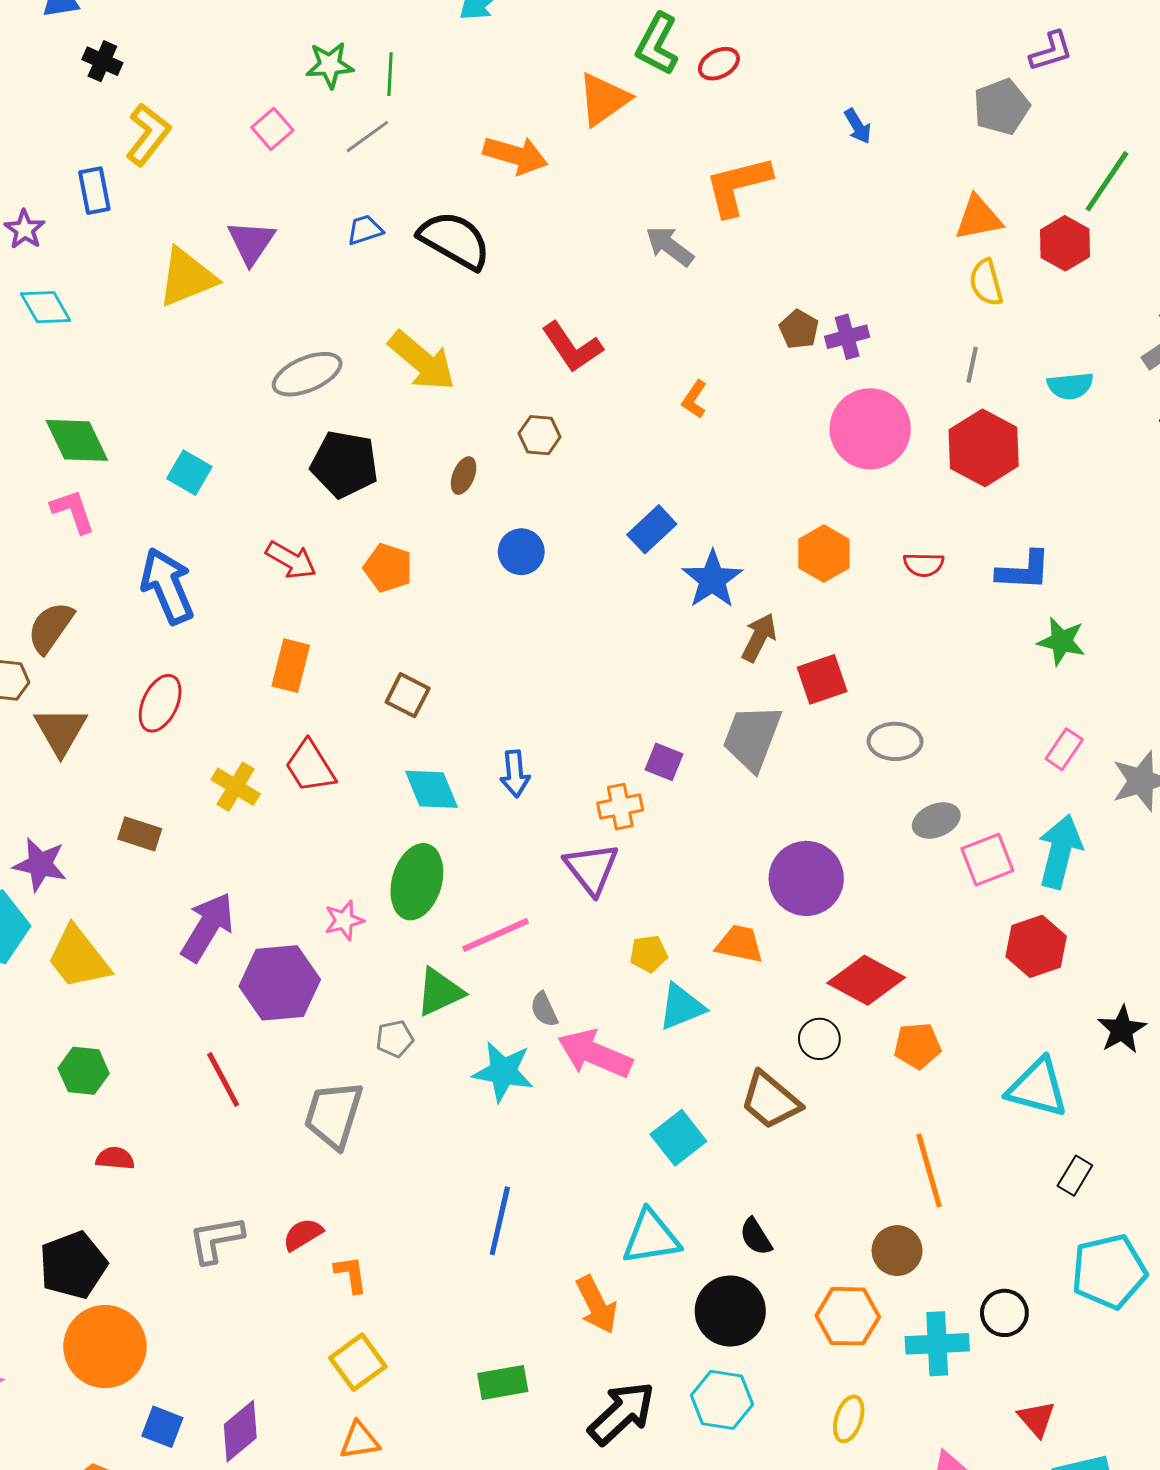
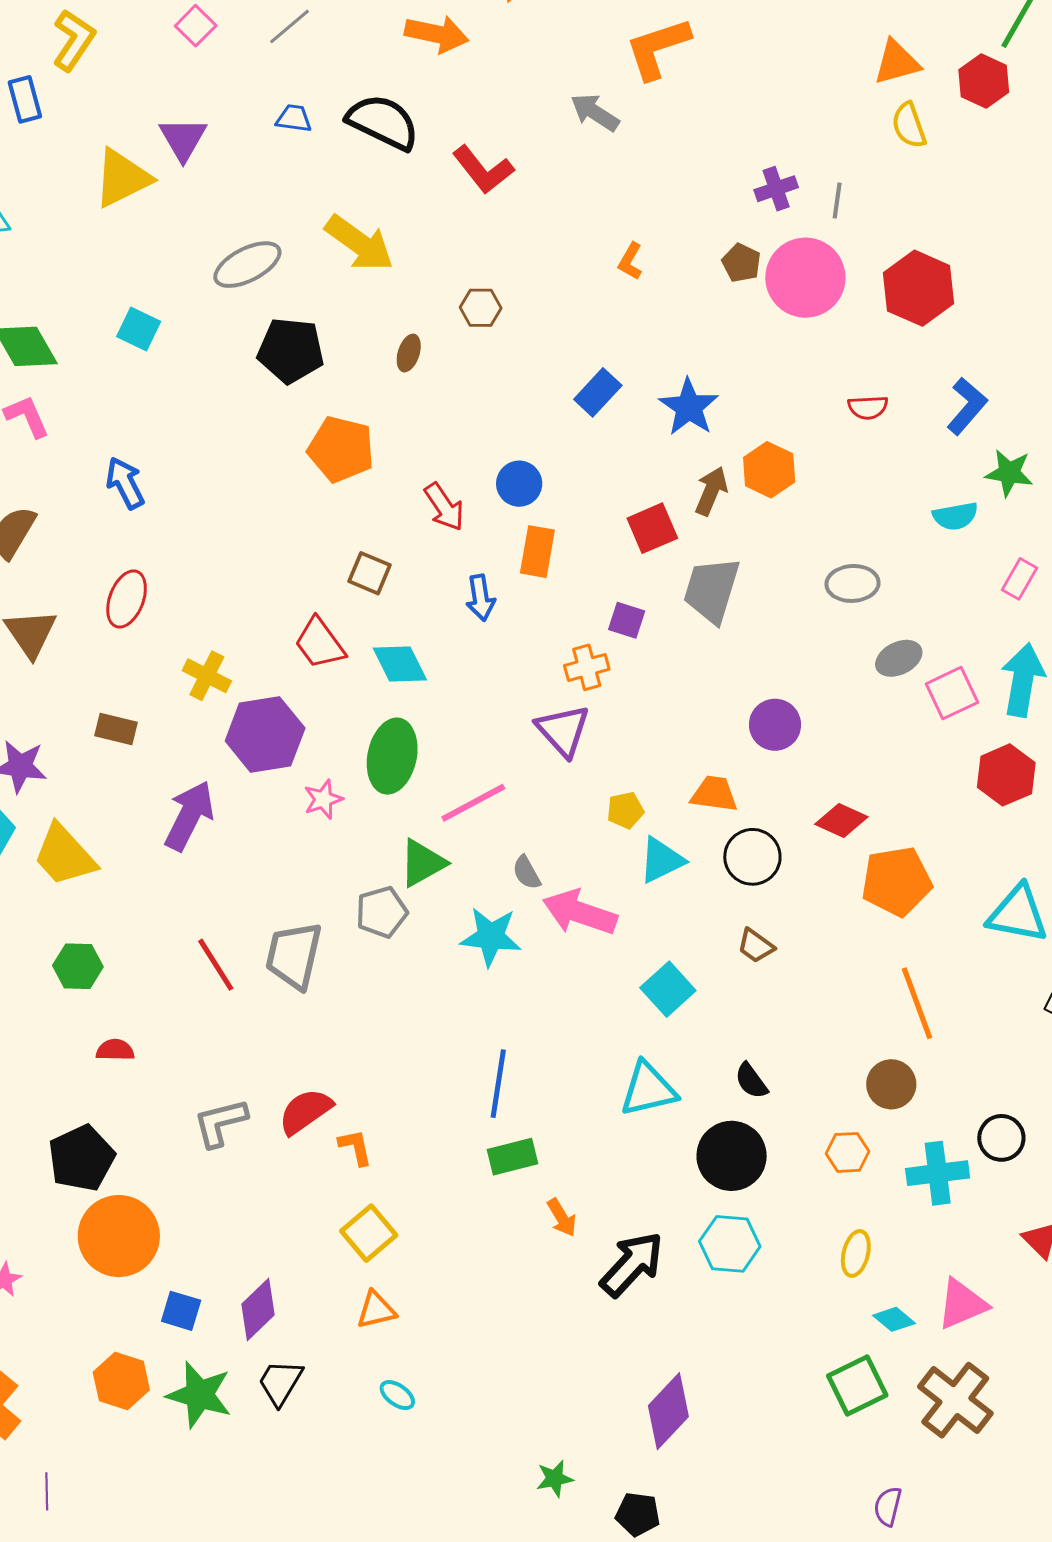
blue trapezoid: (365, 230) -> (294, 118), turned 30
brown pentagon: (799, 329) -> (741, 263), moved
red L-shape: (572, 347) -> (483, 170), moved
gray line: (972, 365) -> (837, 201), moved
cyan semicircle: (1070, 386) -> (955, 516), moved
cyan square: (189, 473) -> (139, 329), moved
blue circle: (521, 552) -> (519, 484), moved
orange hexagon: (824, 554) -> (769, 470), moved
red arrow: (291, 560) -> (444, 507), moved, turned 30
orange pentagon: (388, 568) -> (341, 449), size x1.4
blue L-shape: (1024, 571) -> (967, 406), turned -48
blue star: (712, 579) -> (689, 407), moved
blue arrow: (167, 586) -> (125, 483), size x0.7
orange rectangle: (291, 666) -> (537, 552), moved
red square: (822, 679) -> (652, 528), moved
red trapezoid: (310, 767) -> (320, 643), moved
blue arrow: (515, 774) -> (481, 598), moved
purple circle: (806, 878) -> (775, 725), size x0.7
red diamond: (866, 980) -> (841, 820), size x0.7
purple hexagon: (280, 983) -> (265, 735), moved
gray pentagon: (395, 1039) -> (382, 912), size x1.4
black circle: (819, 1039) -> (752, 857), moved, size x1.4
orange pentagon: (917, 1046) -> (897, 881), size x1.5
brown trapezoid: (770, 1100) -> (756, 946), size x0.6
gray trapezoid: (334, 1115) -> (294, 955), moved
red semicircle: (303, 1234) -> (305, 1111), size x1.4
orange arrow: (597, 1305) -> (562, 1217), moved, size x0.7
orange hexagon: (848, 1316) -> (847, 1152), size x0.7
green rectangle: (503, 1383) -> (513, 1157), moved

